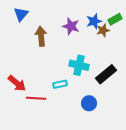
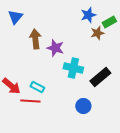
blue star: (94, 21) -> (88, 15), moved
purple star: (71, 26) -> (55, 48), moved
cyan rectangle: (60, 84) -> (37, 87), moved, turned 40

